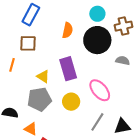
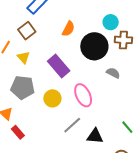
cyan circle: (97, 14) -> (111, 22), moved
brown square: (28, 43) -> (27, 31), turned 36
purple rectangle: (68, 69) -> (59, 66), turned -40
yellow triangle: (43, 76) -> (23, 57), moved

